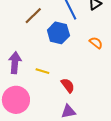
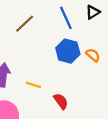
blue hexagon: (58, 33) -> (68, 51), moved

